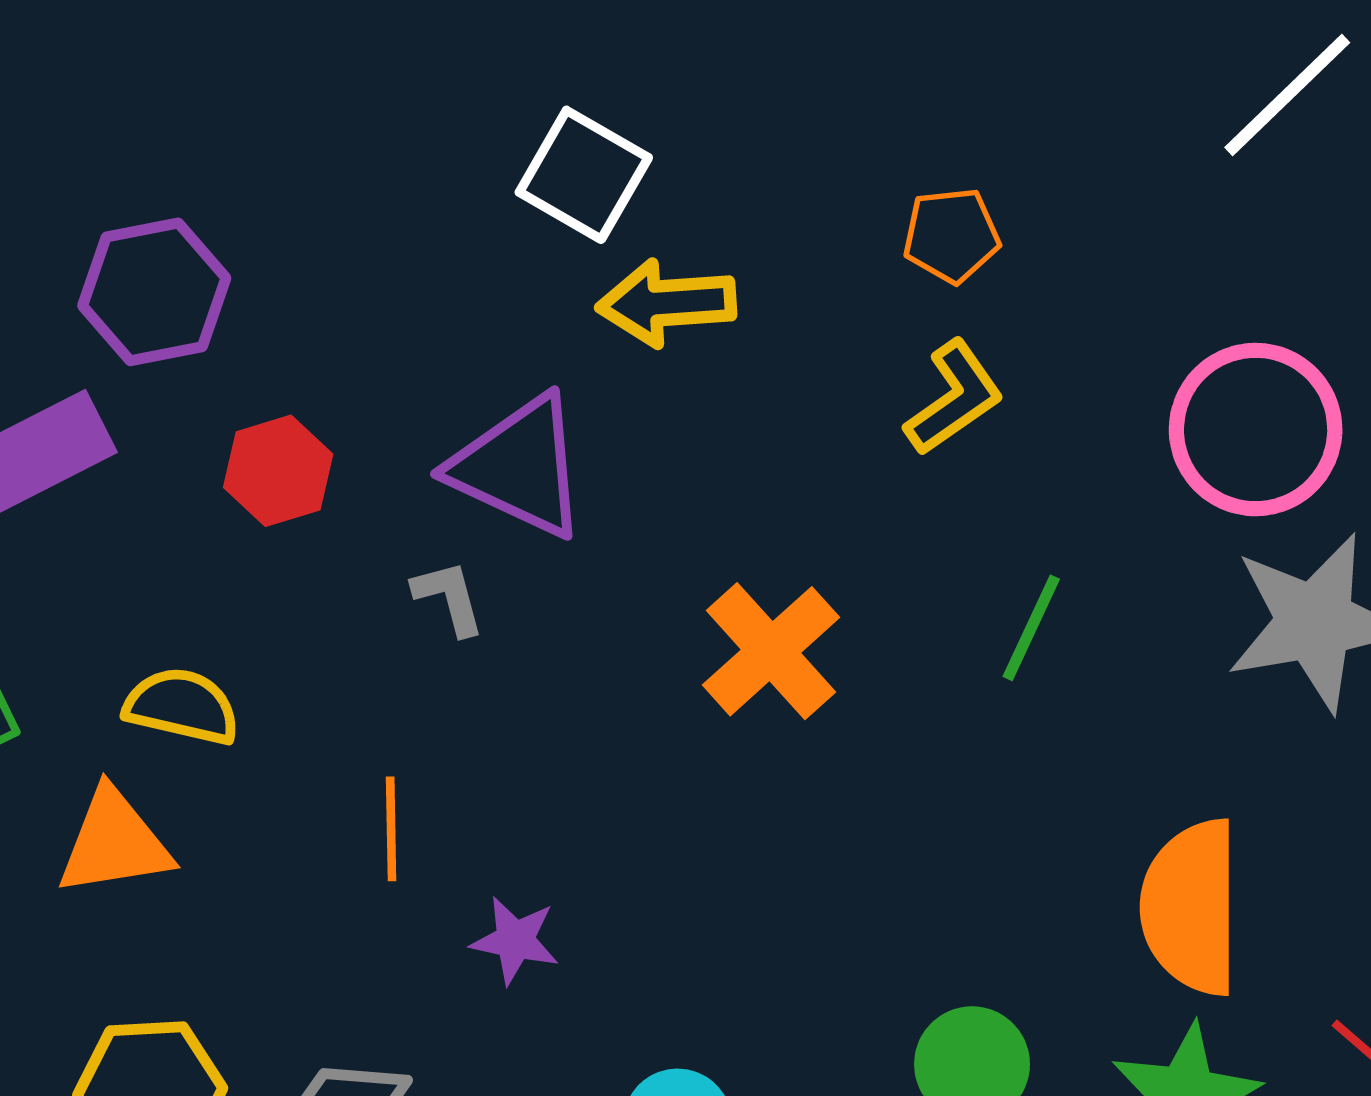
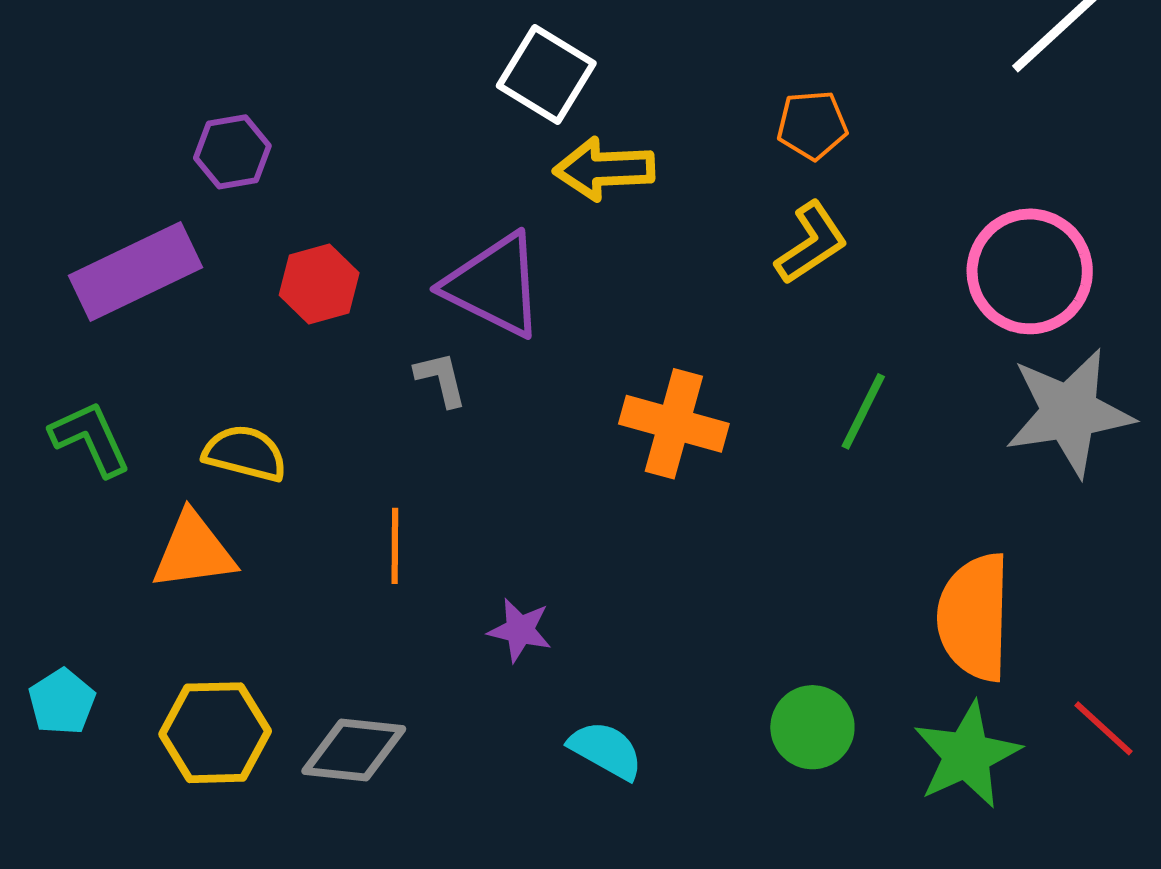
purple hexagon: (154, 292) -> (232, 152), size x0.7
orange cross: (771, 651) -> (674, 424), turned -34
purple star: (515, 940) -> (520, 630), moved

